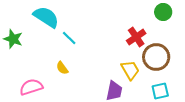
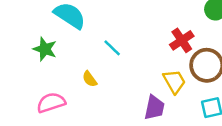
cyan line: (69, 38) -> (112, 48), moved
green star: (13, 39) -> (45, 49), moved

